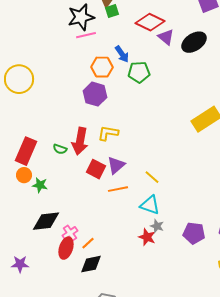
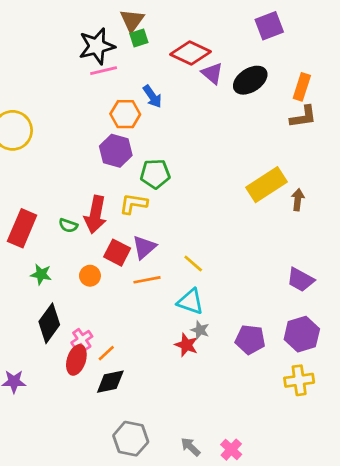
green pentagon: (139, 72) -> (155, 174), moved
orange circle: (24, 175) -> (90, 276), moved
black diamond: (46, 221) -> (49, 323), turned -48

